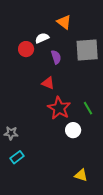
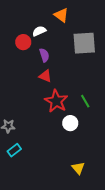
purple semicircle: (56, 57) -> (44, 55), moved
yellow triangle: (81, 175) -> (78, 168), turned 32

